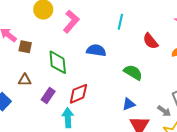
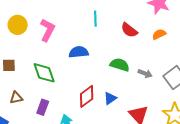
red diamond: (78, 94) -> (87, 96), moved
blue triangle: (129, 104) -> (110, 98), moved
gray arrow: (164, 111) -> (145, 73), moved

